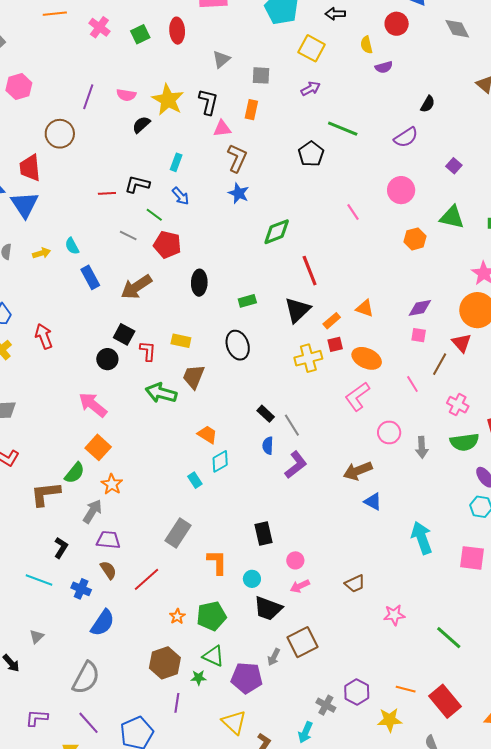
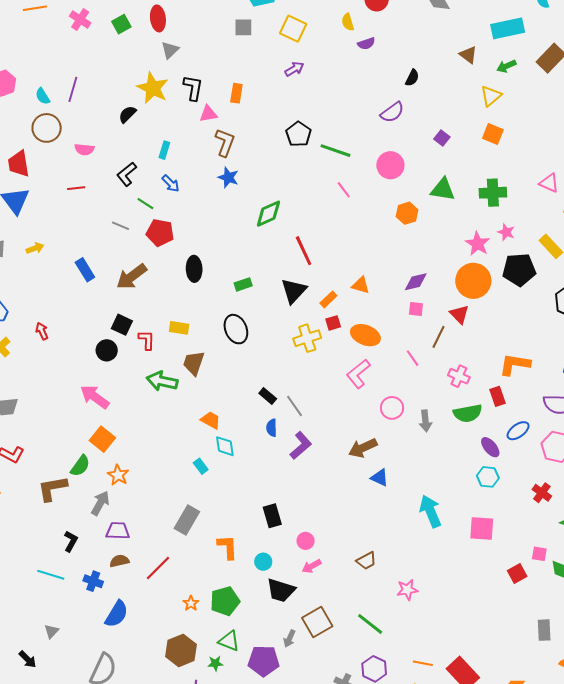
gray triangle: (221, 59) -> (170, 50), moved
gray square: (261, 75) -> (243, 27), moved
pink semicircle: (126, 95) -> (84, 149), moved
green line: (343, 129) -> (336, 151), moved
black L-shape: (137, 184) -> (127, 174), turned -50
red line: (107, 193) -> (76, 188), moved
cyan semicircle: (72, 246) -> (43, 96), moved
red arrow: (44, 336) -> (42, 331), size x0.7
cyan diamond: (220, 461) -> (225, 446), turned -65
brown semicircle: (108, 570) -> (119, 561), turned -66
green line: (449, 638) -> (370, 624), moved

